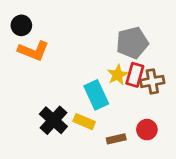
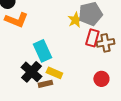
yellow star: (118, 75) -> (75, 20), moved
cyan rectangle: (96, 95) -> (42, 51), moved
brown rectangle: (116, 139) -> (45, 84), moved

